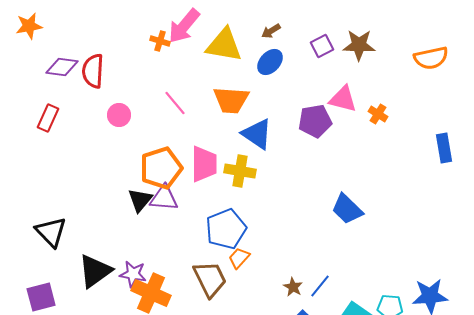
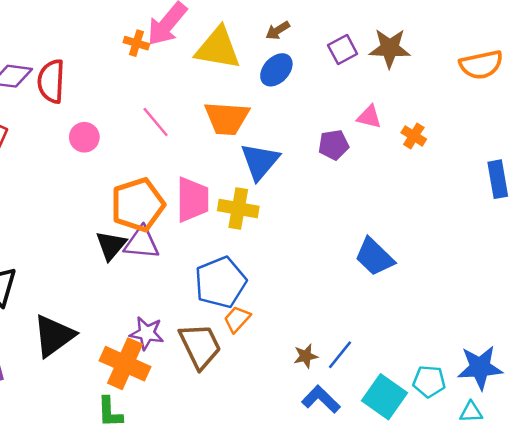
pink triangle: (343, 99) -> (369, 117), size x0.7
purple pentagon: (315, 121) -> (334, 145), size x0.7
blue triangle: (257, 134) -> (260, 161), turned 36
purple star: (133, 274) -> (147, 333), moved
brown star: (293, 287) -> (306, 356), turned 30

